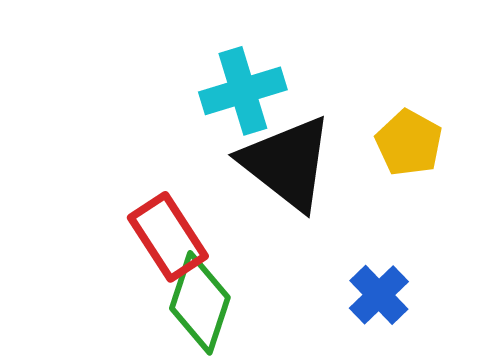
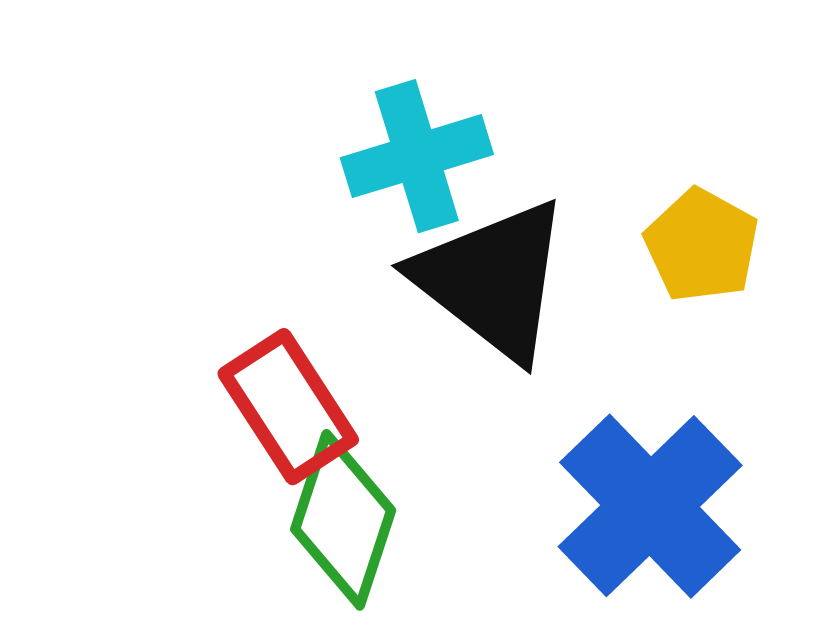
blue cross: (379, 295) -> (650, 506), size x1.8

